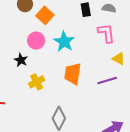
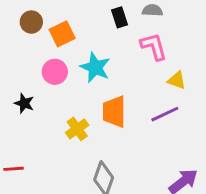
orange square: (45, 15) -> (62, 34), turned 30
black star: (21, 60) -> (24, 103), moved
yellow cross: (37, 82) -> (77, 129), moved

